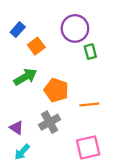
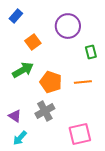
blue rectangle: (18, 30) -> (16, 16), moved
green rectangle: (90, 52) -> (91, 52), moved
orange line: (89, 104) -> (83, 82), moved

